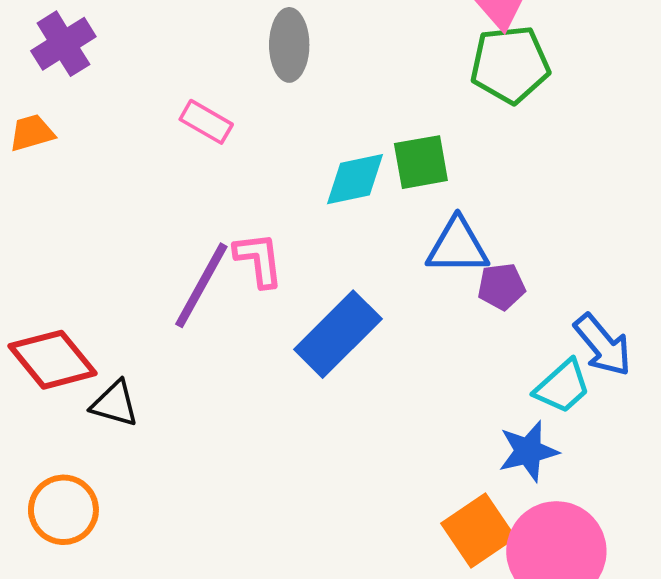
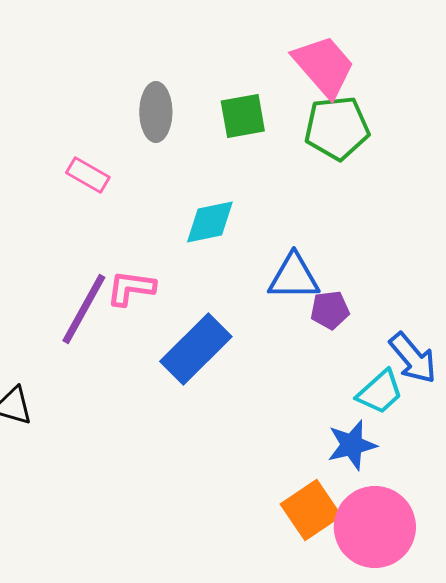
green square: (421, 162) -> (243, 116), moved
pink L-shape: (259, 260) -> (131, 288), turned -75

